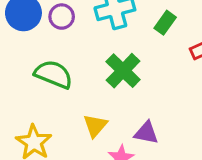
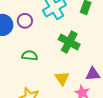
green semicircle: (54, 74) -> (30, 55), size x0.7

